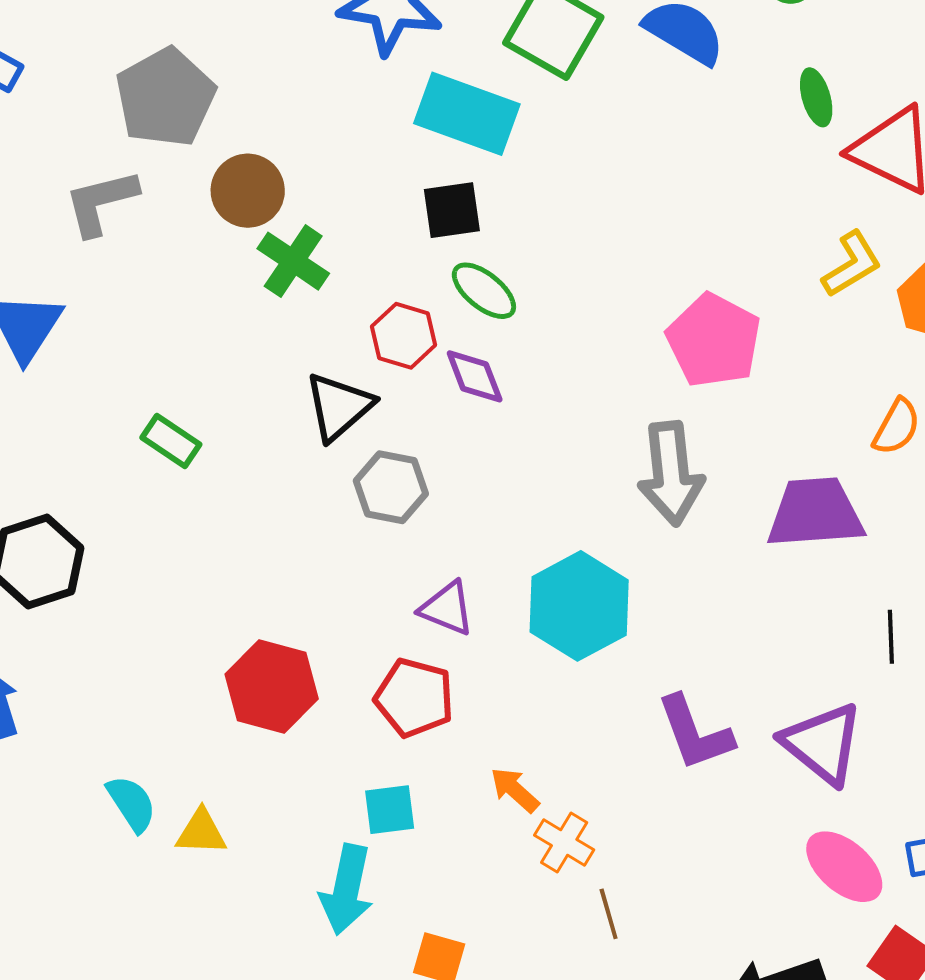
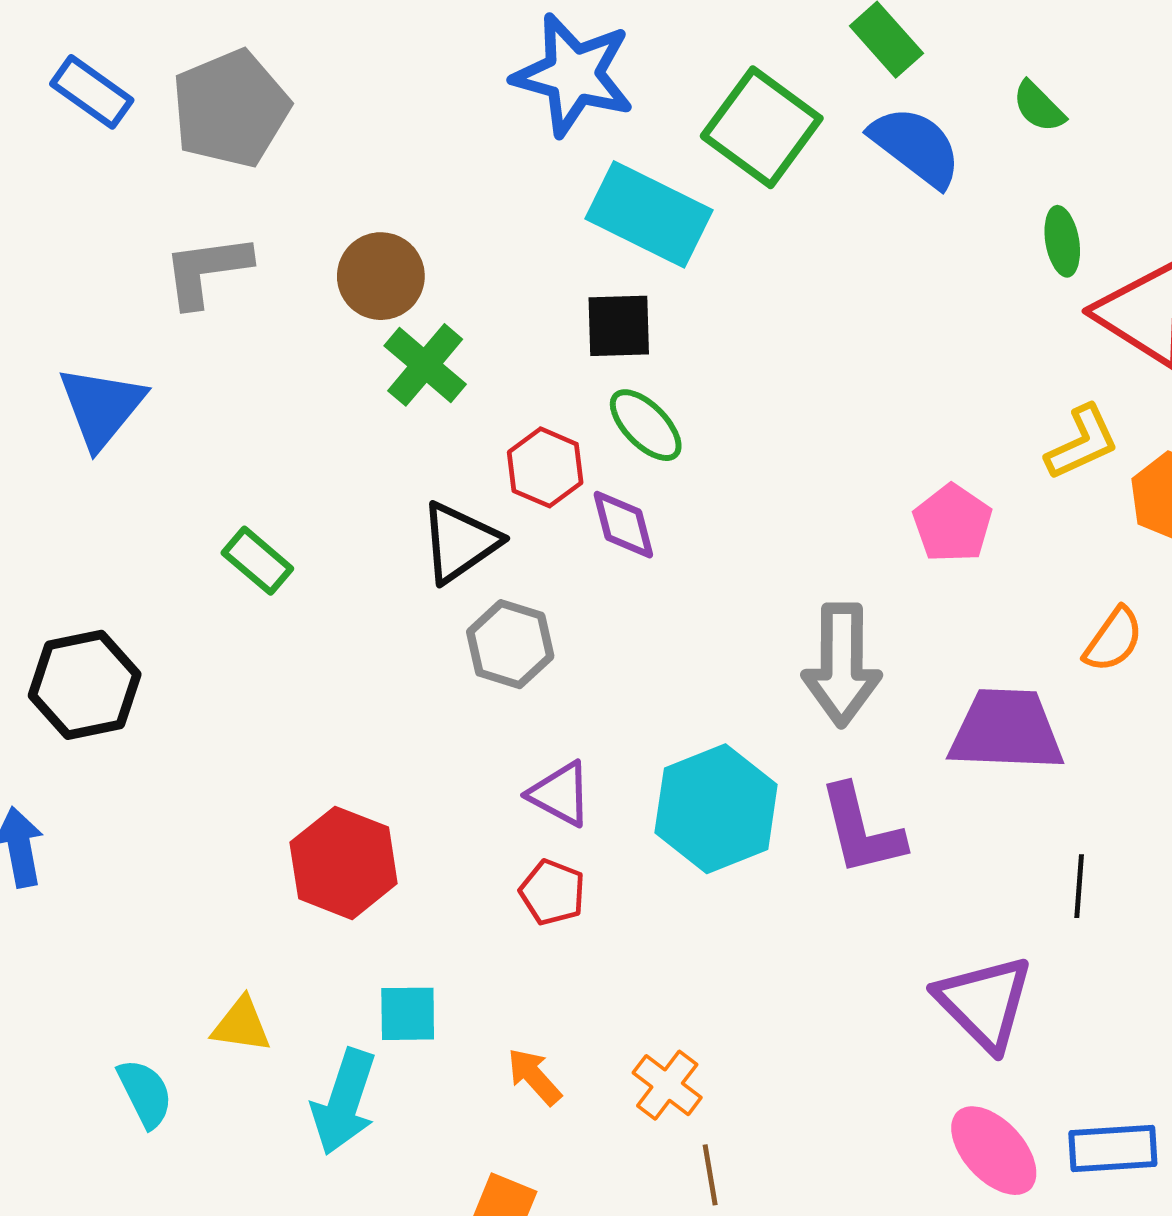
gray pentagon: (165, 97) -> (231, 109), moved
pink pentagon: (714, 340) -> (952, 523), moved, size x0.7
red pentagon: (414, 698) -> (552, 892), moved, size x0.7
purple L-shape: (695, 733) -> (861, 830), moved
orange arrow: (515, 790) -> (534, 1077), moved
cyan semicircle: (132, 804) -> (145, 1093), moved
cyan square: (390, 810) -> (408, 1014), moved
cyan arrow: (346, 890) -> (344, 1102), moved

